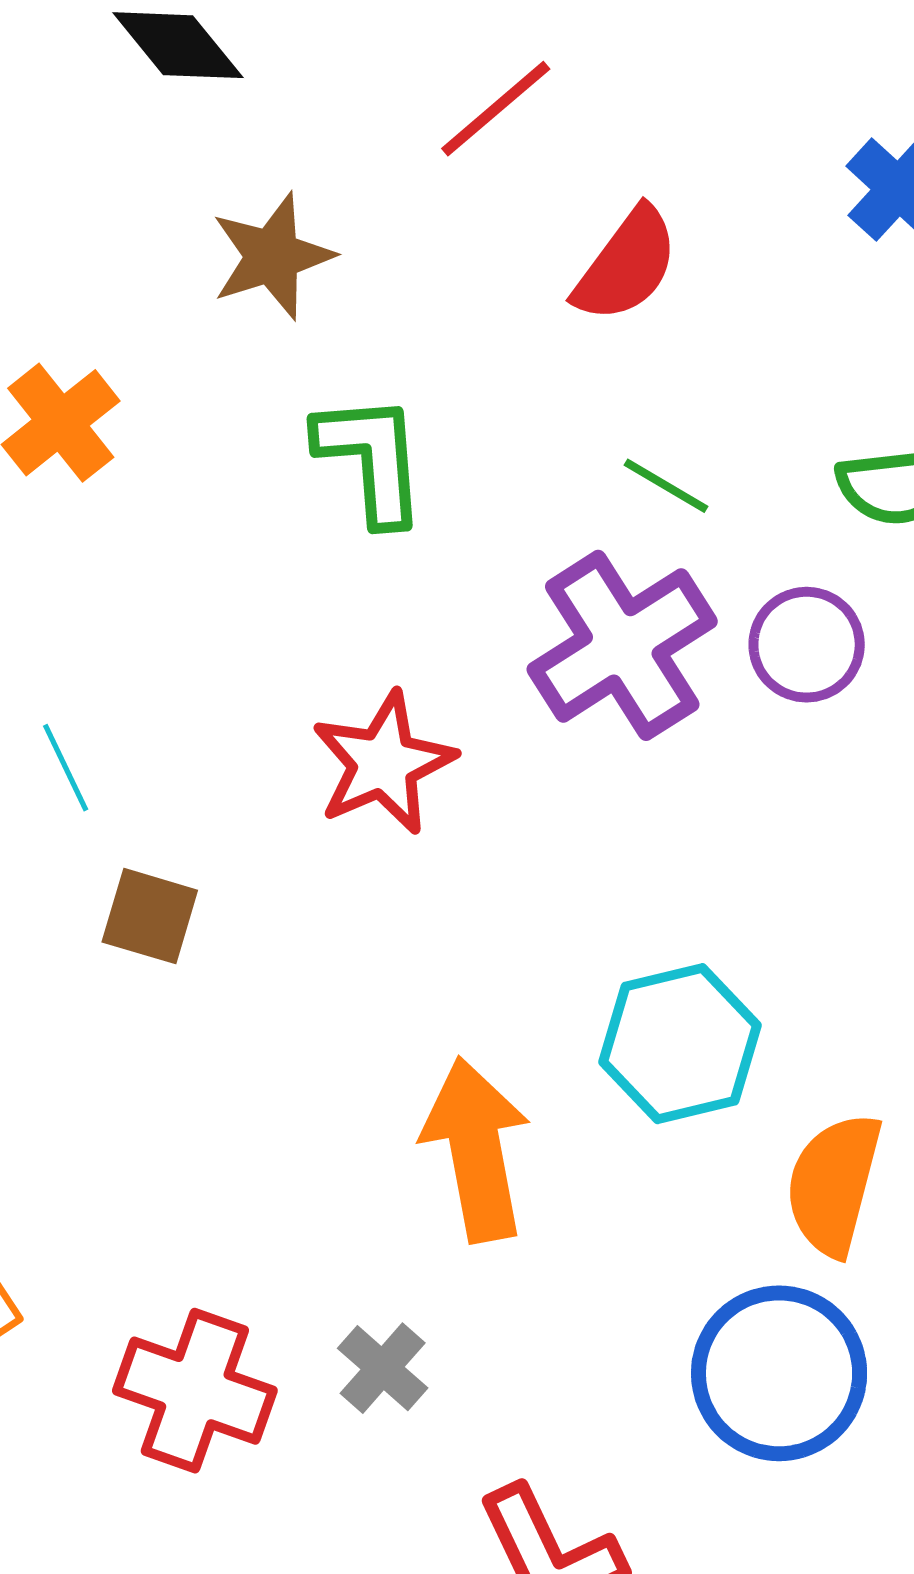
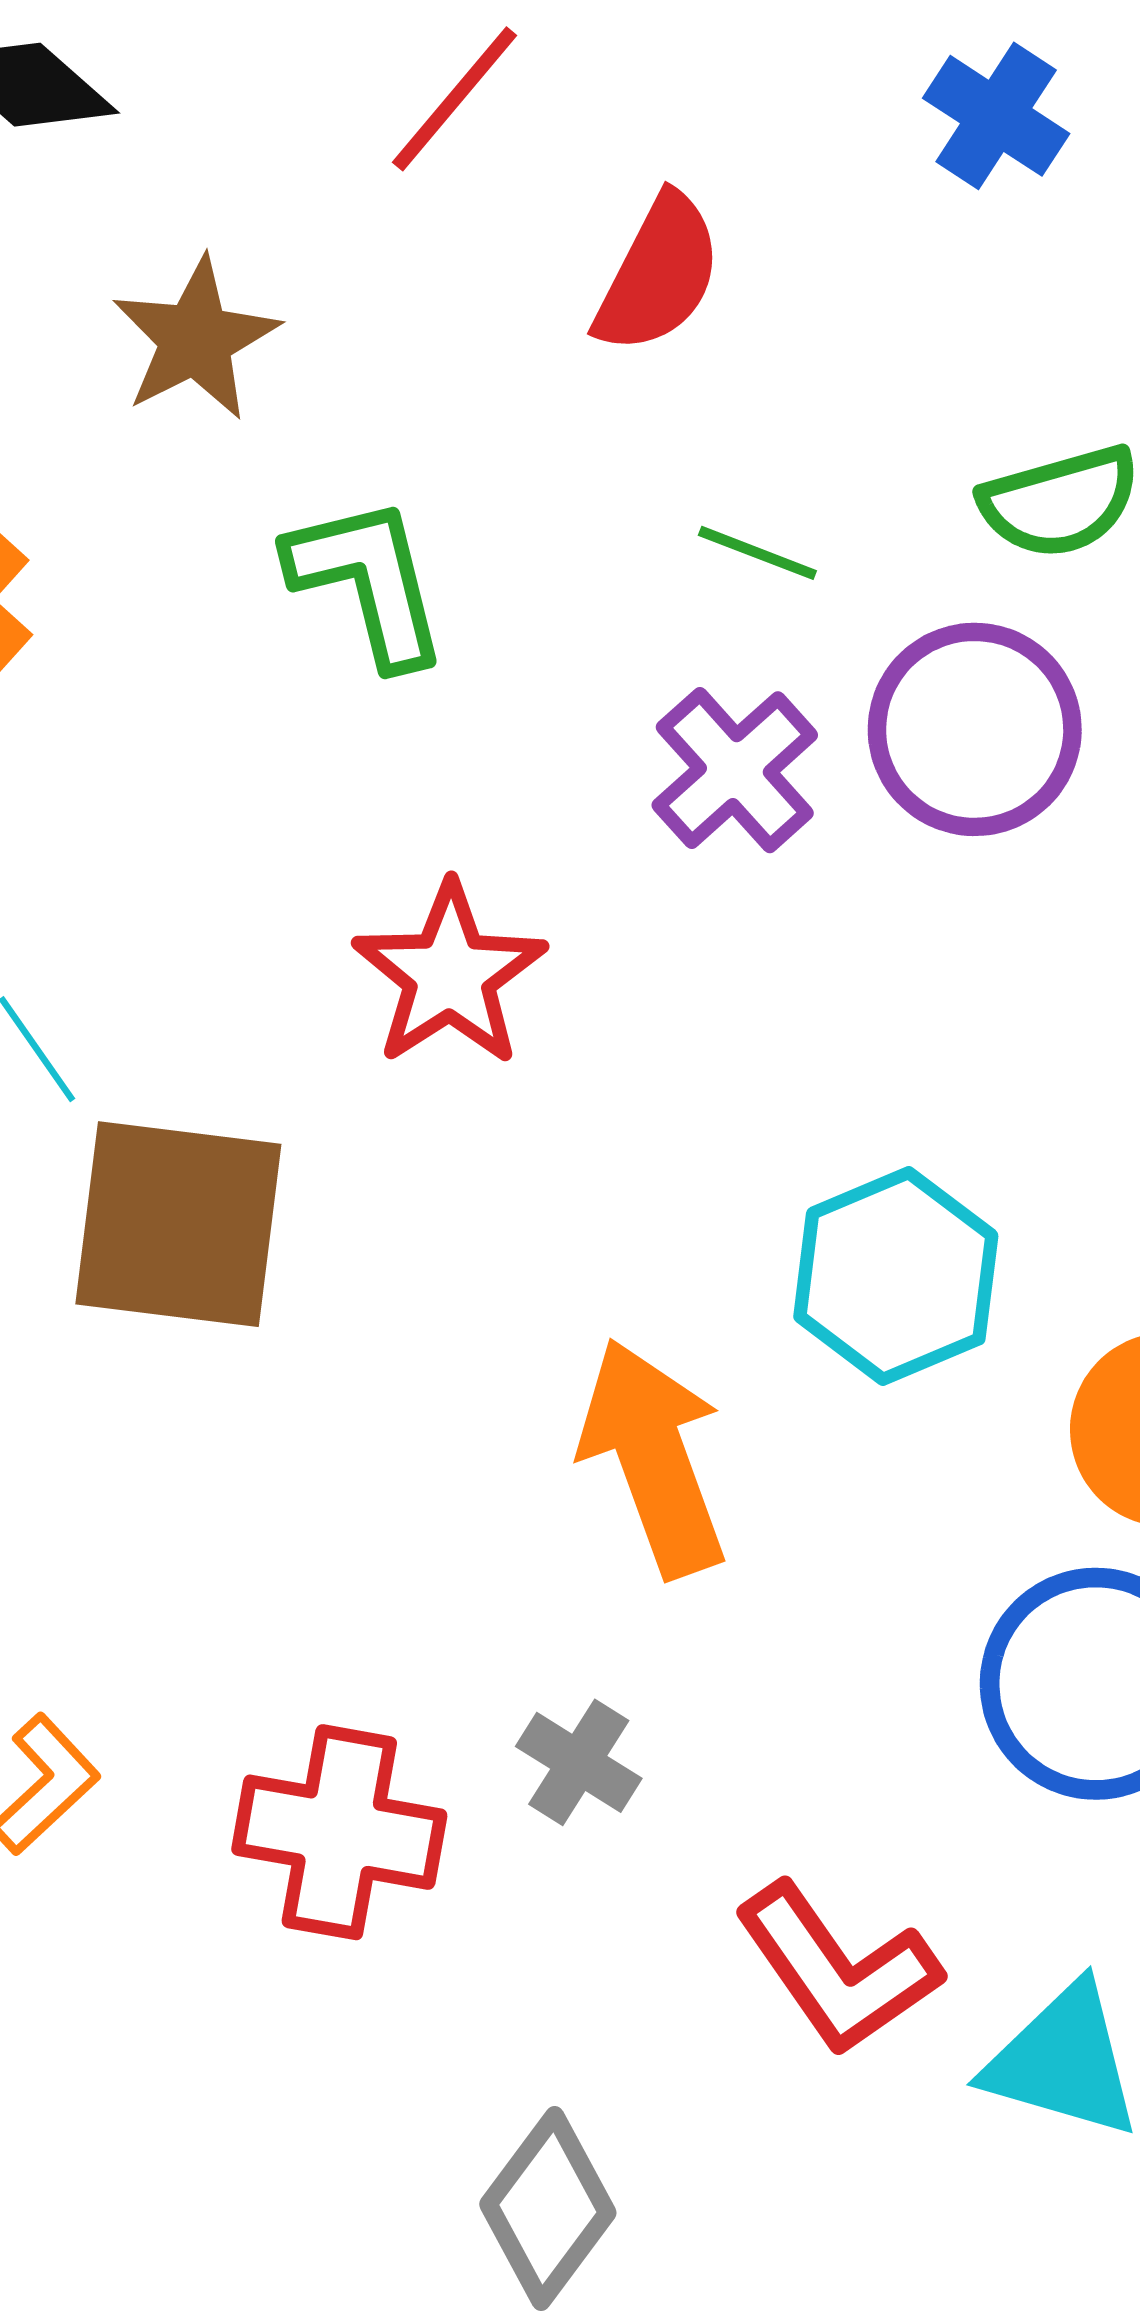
purple cross: (622, 645) -> (735, 770), size x0.7
purple circle: (807, 645) -> (975, 729), size x1.4
brown square: (150, 916) -> (178, 1224), size x1.8

